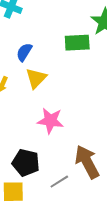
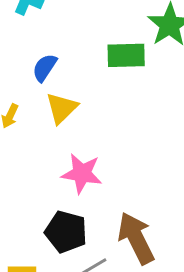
black pentagon: (26, 163) -> (66, 232), moved

